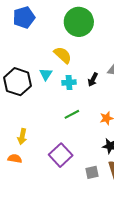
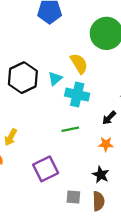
black arrow: (93, 80) -> (109, 118), moved
cyan cross: (69, 82) -> (77, 95), size x1.5

